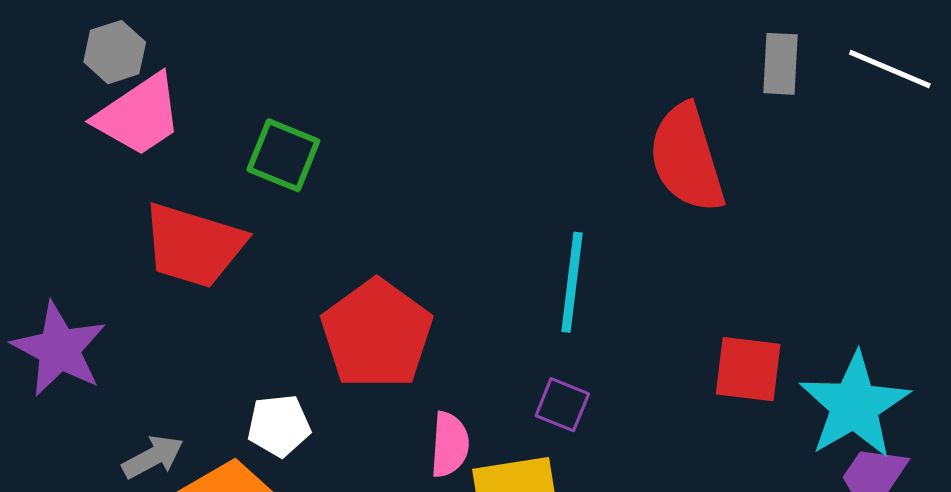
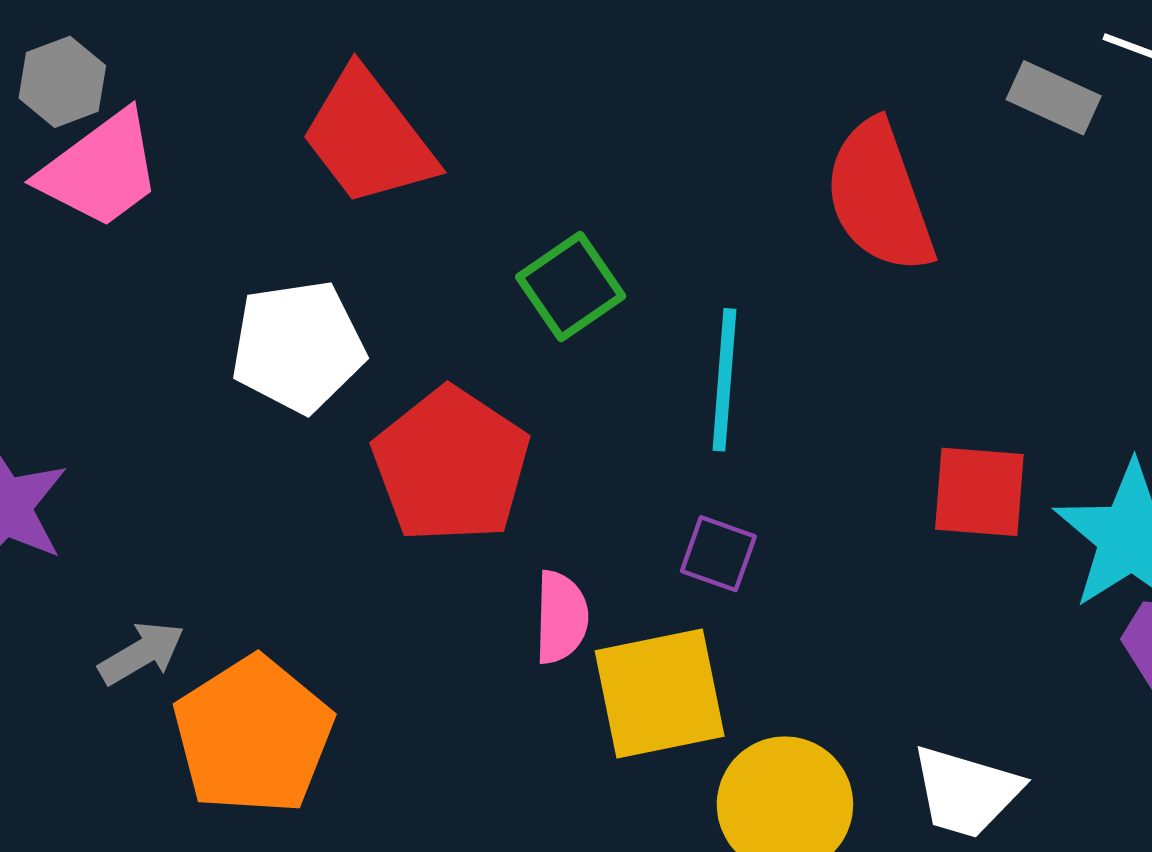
gray rectangle: (781, 64) -> (1054, 98), moved, turned -66
green square: (283, 155) -> (571, 287), moved, turned 36
red trapezoid: (194, 245) -> (368, 137), moved, turned 38
white pentagon: (279, 426) -> (298, 346), moved, size x1.5

